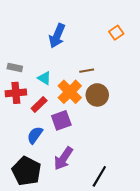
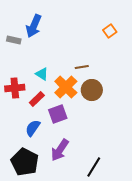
blue arrow: (57, 36) -> (34, 26), moved
gray rectangle: (15, 67) -> (14, 40), moved

